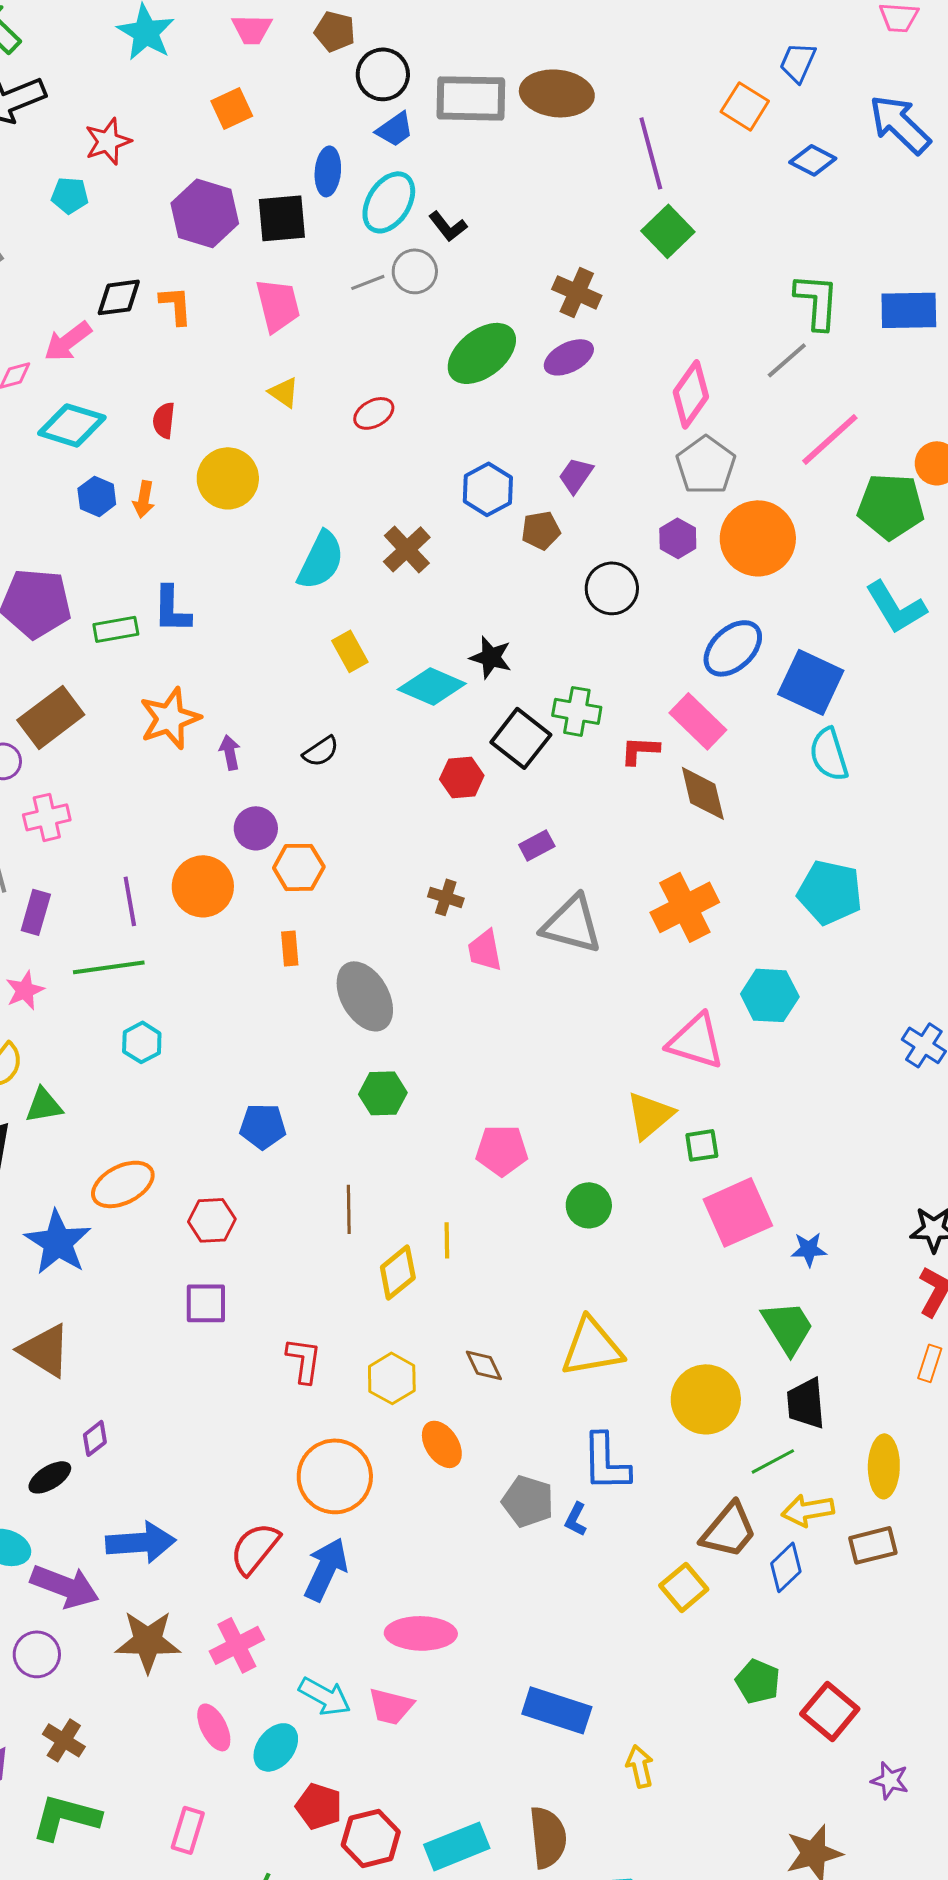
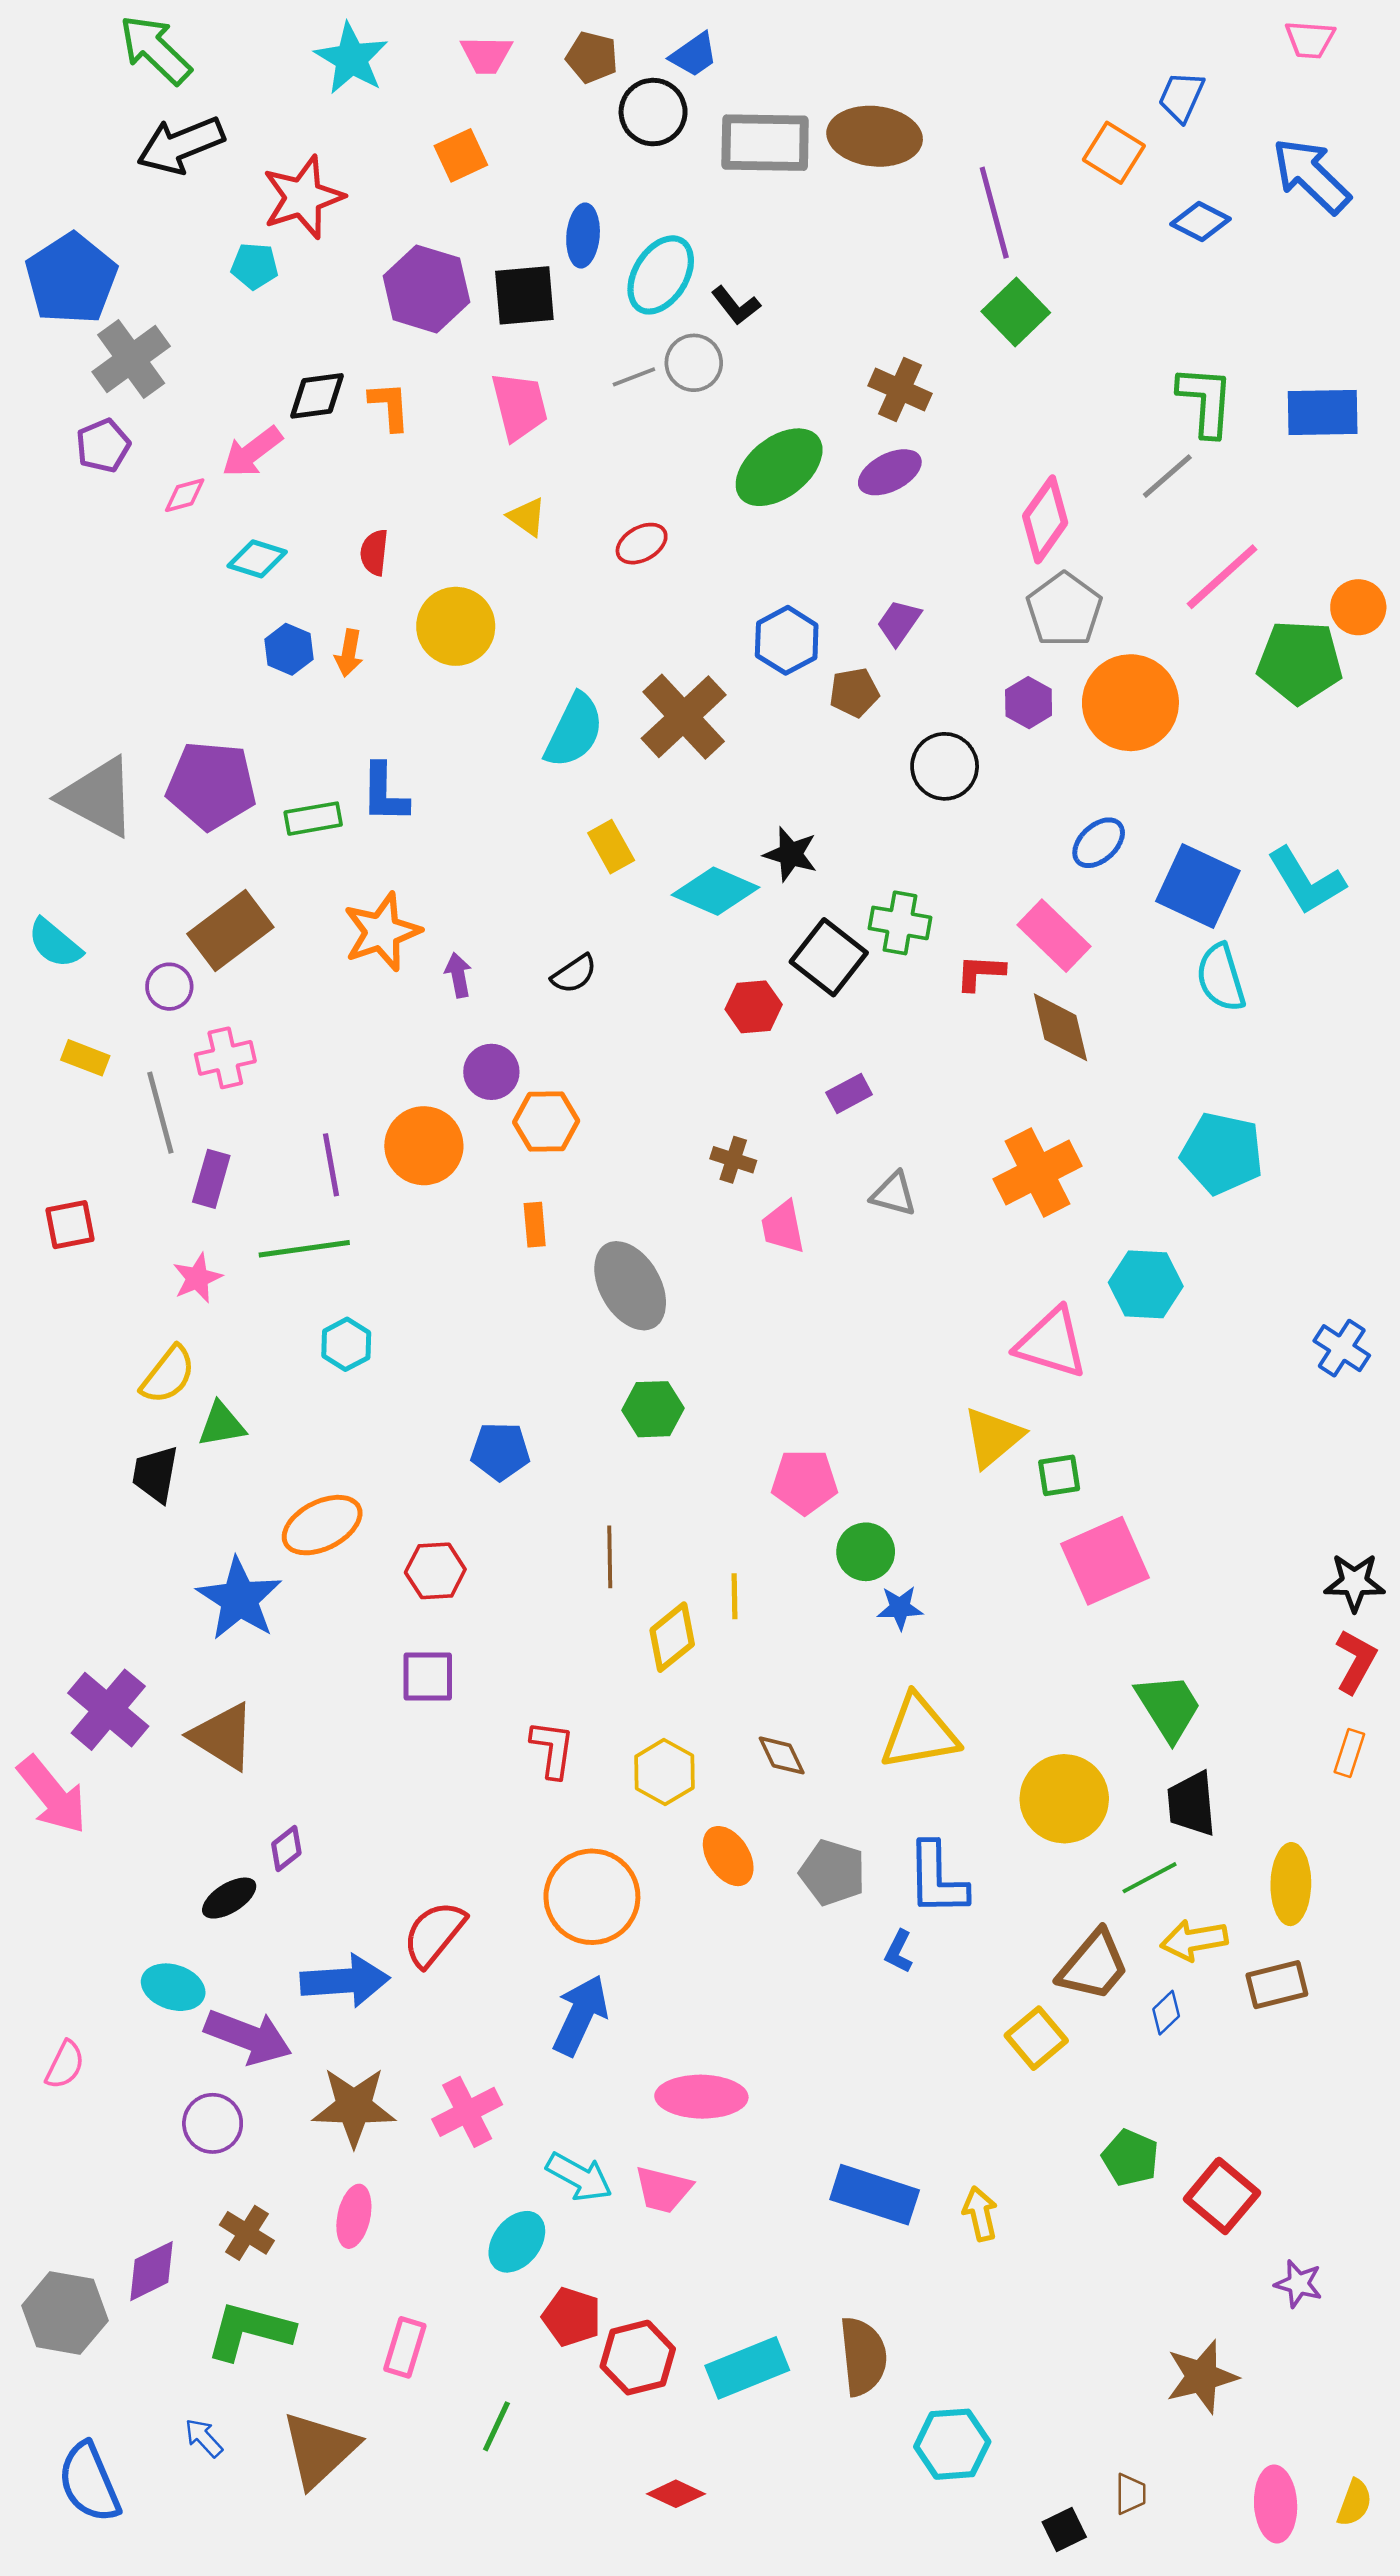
blue trapezoid: (395, 129) -> (694, 55), moved
red star: (108, 141) -> (303, 197), size x1.4
cyan diamond: (72, 425) -> (257, 559), size x0.7
brown cross: (407, 549) -> (684, 717), size x1.4
cyan L-shape: (896, 607) -> (1306, 881), moved
blue ellipse: (733, 648) -> (1099, 843), size x0.7
gray triangle: (572, 924) -> (894, 1194), size x0.6
green circle: (589, 1205) -> (866, 1552), moved
blue star: (809, 1249) -> (900, 1608), moved
gray pentagon: (528, 1501) -> (833, 1873), moved
red semicircle: (255, 1548) -> (434, 1934), moved
blue diamond: (786, 1567) -> (1166, 2013), size x0.7
pink ellipse: (214, 1727) -> (354, 2216), moved, turned 39
yellow arrow: (640, 1766) -> (980, 2214), moved

